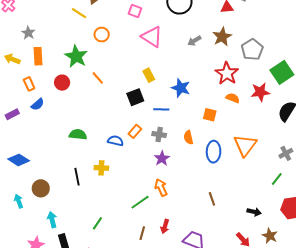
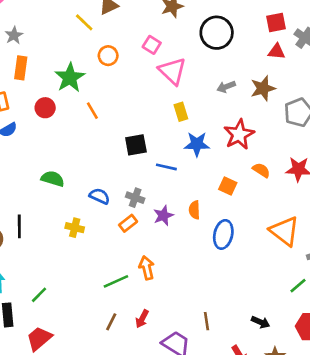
pink square: (135, 11) -> (152, 45), moved
red star: (227, 73) -> (239, 134), moved
yellow rectangle: (149, 75) -> (181, 112), moved
blue star: (181, 88) -> (197, 144), turned -30
orange rectangle: (135, 131) -> (128, 223), moved
gray cross: (159, 135) -> (135, 198), moved
orange triangle: (245, 145) -> (285, 231), moved, turned -40
purple star: (162, 158) -> (163, 216), moved
black line: (77, 177) -> (19, 226), moved
brown line: (212, 199) -> (207, 321), moved
green line: (97, 223) -> (39, 295), moved

